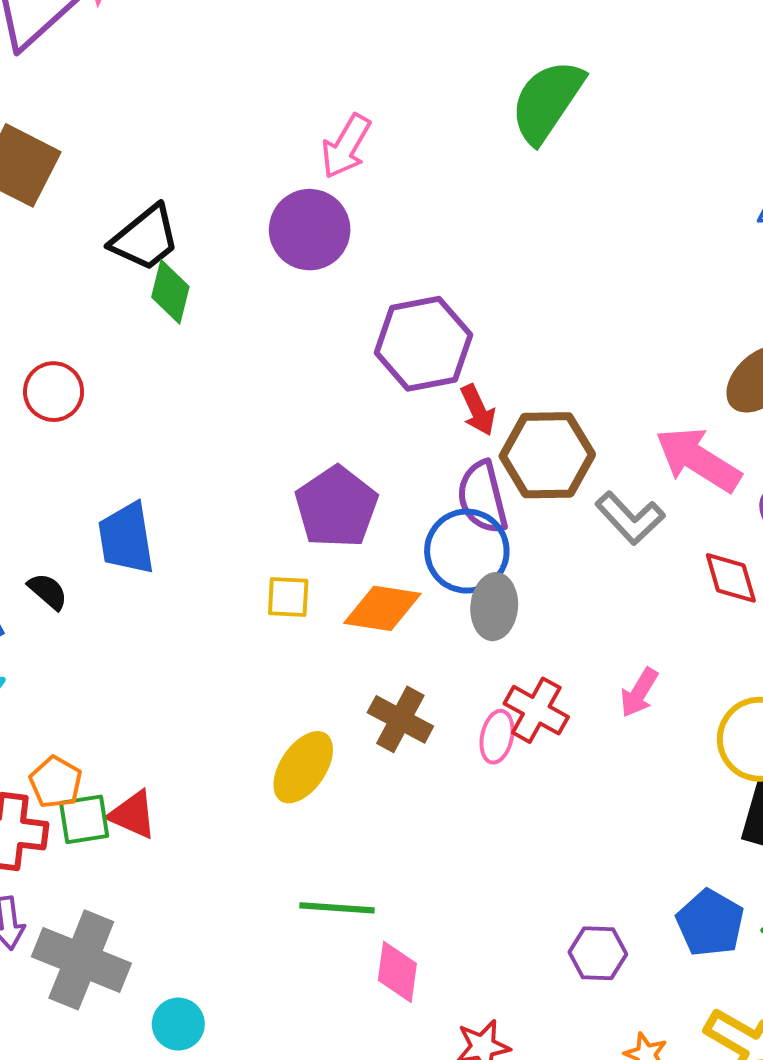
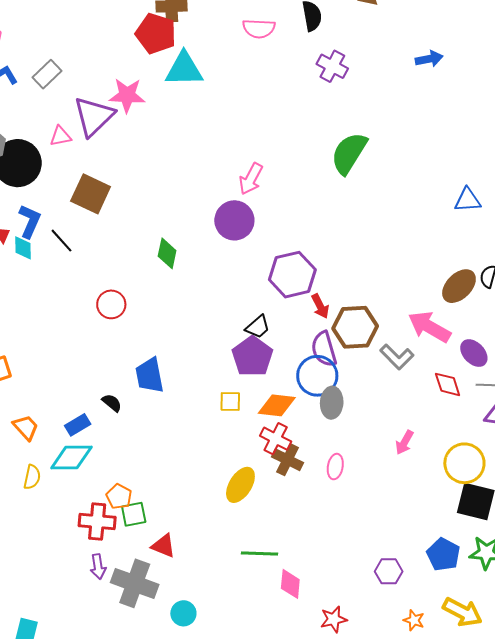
black trapezoid: (145, 238) -> (258, 327), moved, size x0.7
red cross: (536, 710) -> (276, 439), moved
red triangle: (133, 815) -> (164, 546), moved

